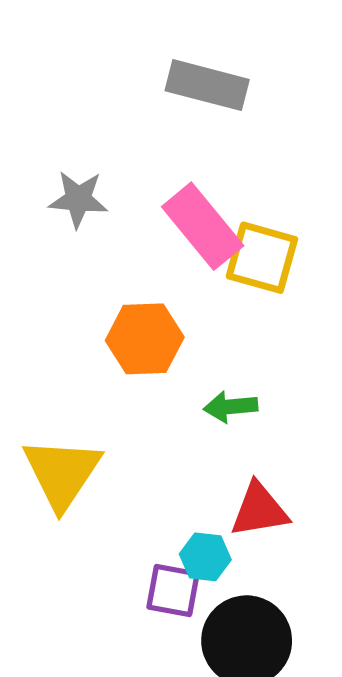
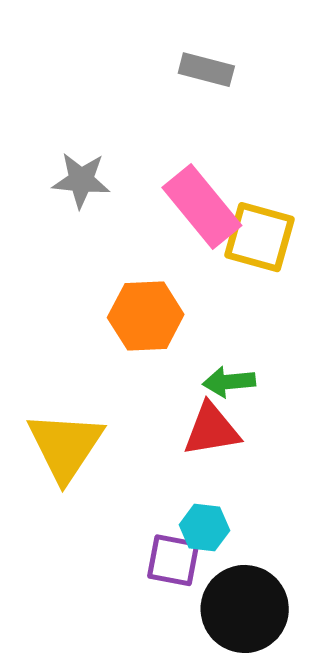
gray rectangle: (207, 85) -> (206, 70), size x0.7
red triangle: (259, 510) -> (212, 430), moved

